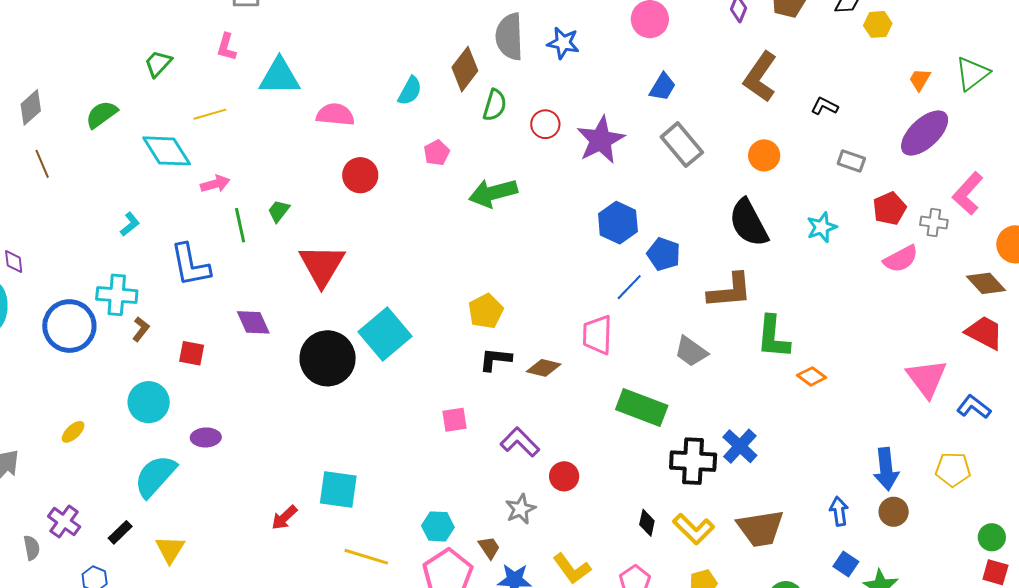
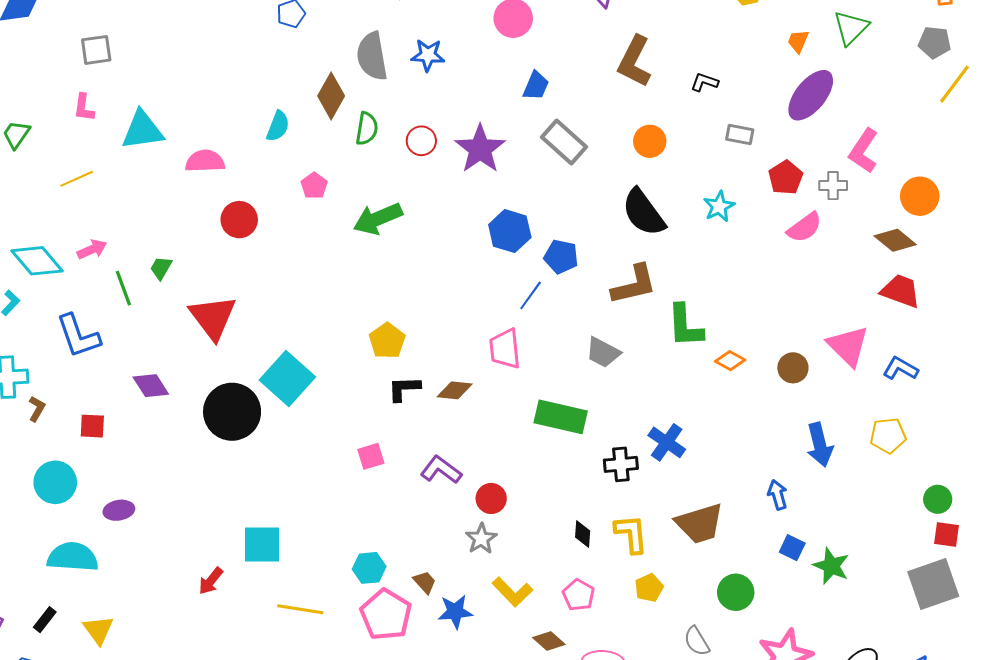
cyan diamond: (167, 151) -> (37, 261), moved
black cross: (693, 461) -> (621, 464), size x0.7
cyan semicircle: (155, 476) -> (73, 557), turned 60
gray star: (521, 509) -> (481, 539), moved
brown circle: (894, 512) -> (793, 368), moved
yellow L-shape: (694, 529) -> (631, 534), turned -132

